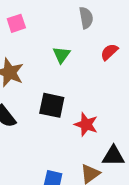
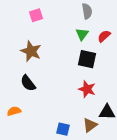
green triangle: (61, 55) -> (82, 34), moved
black square: (52, 105) -> (87, 59), moved

